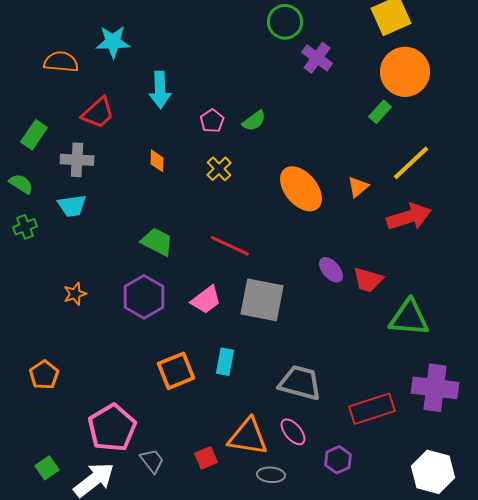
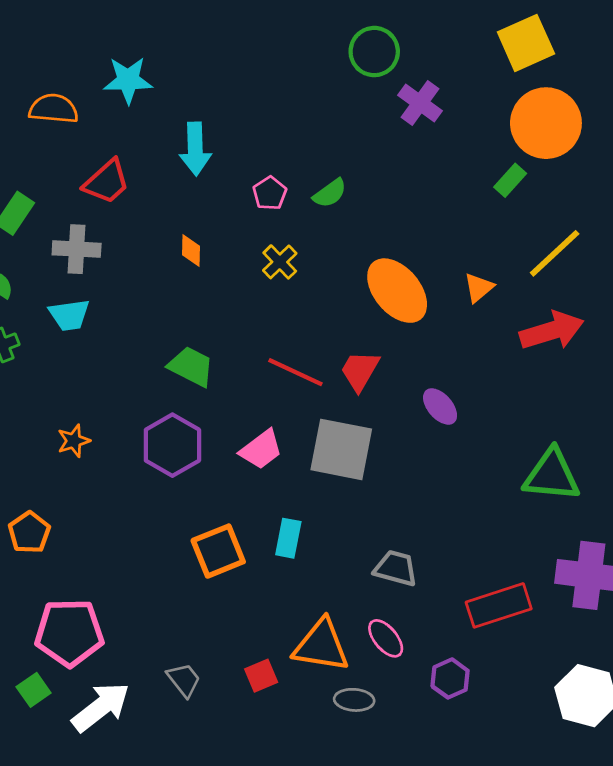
red trapezoid: (368, 280) -> (360, 371), moved, turned 104
orange pentagon: (44, 375) -> (29, 532), moved
gray trapezoid: (300, 383) -> (396, 568), size x0.7
pink pentagon: (112, 428) -> (69, 633), moved, turned 30

